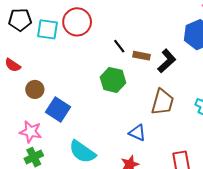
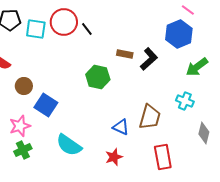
black line: (119, 46) -> (87, 29), moved
brown trapezoid: (163, 102) -> (150, 117), moved
pink star: (31, 132) -> (20, 126), turned -30

